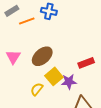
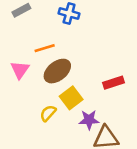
orange line: (27, 21) -> (45, 48), moved
purple star: (69, 82) -> (89, 120), moved

